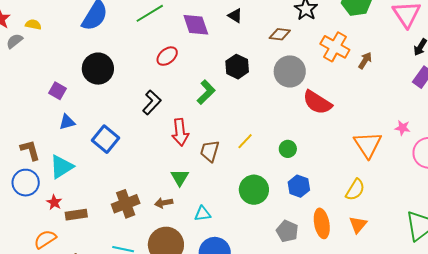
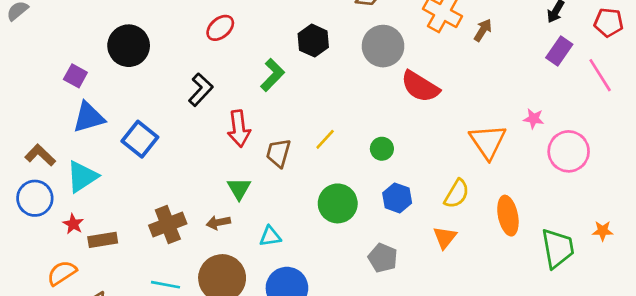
blue triangle: (67, 122) -> (89, 117), size x1.5
brown L-shape: (30, 150) -> (40, 155), turned -30
yellow semicircle: (355, 190) -> (457, 194), moved
orange ellipse: (322, 223) -> (508, 216), moved
orange triangle: (358, 225) -> (445, 237), moved

